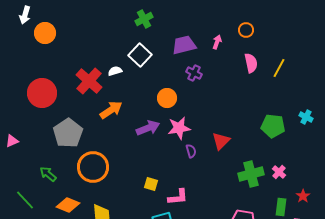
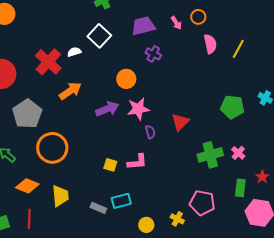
orange circle: (246, 30) -> (198, 17), moved
pink arrow: (217, 42) -> (176, 23), turned 128
pink L-shape: (178, 197) -> (137, 162), moved

